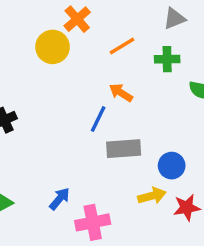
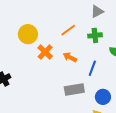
orange cross: (77, 19) -> (45, 52), moved
blue line: (98, 119) -> (92, 68), moved

